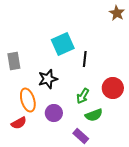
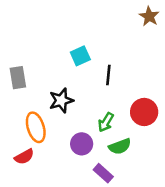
cyan square: (63, 44) -> (80, 56), size x0.7
purple circle: (54, 113) -> (82, 144), moved

